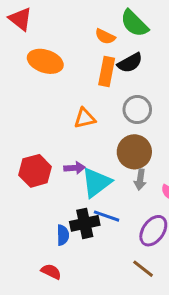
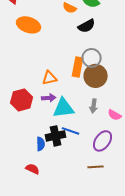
orange rectangle: (107, 72) -> (78, 67), moved
orange triangle: (85, 118) -> (50, 78), moved
brown circle: (134, 152) -> (96, 76), moved
cyan triangle: (96, 183) -> (64, 108), turned 30
brown line: (143, 269) -> (96, 167), turned -42

